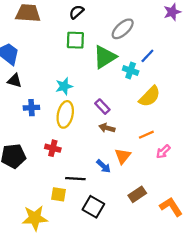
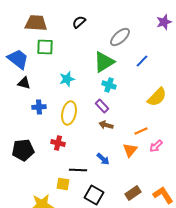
green square: (75, 40) -> (45, 47), moved
cyan cross: (131, 71) -> (109, 85), moved
cyan star: (64, 86) -> (67, 79), moved
yellow semicircle: (150, 96) -> (157, 97), moved
orange triangle: (123, 156) -> (130, 150), moved
brown rectangle: (137, 194) -> (133, 193), moved

